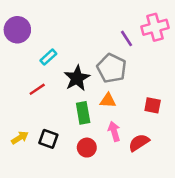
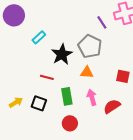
red line: (37, 89) -> (47, 77), moved, turned 48
green rectangle: (83, 113) -> (67, 96), moved
red circle: (87, 148) -> (70, 123), moved

